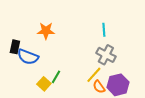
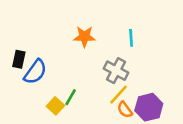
orange star: (46, 31) -> (84, 37), moved
gray cross: (106, 55) -> (116, 71), moved
blue semicircle: (28, 57) -> (35, 72), turned -75

